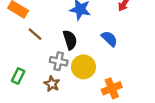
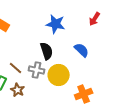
brown line: (35, 34) -> (16, 68), moved
brown star: (52, 84) -> (18, 90), moved

